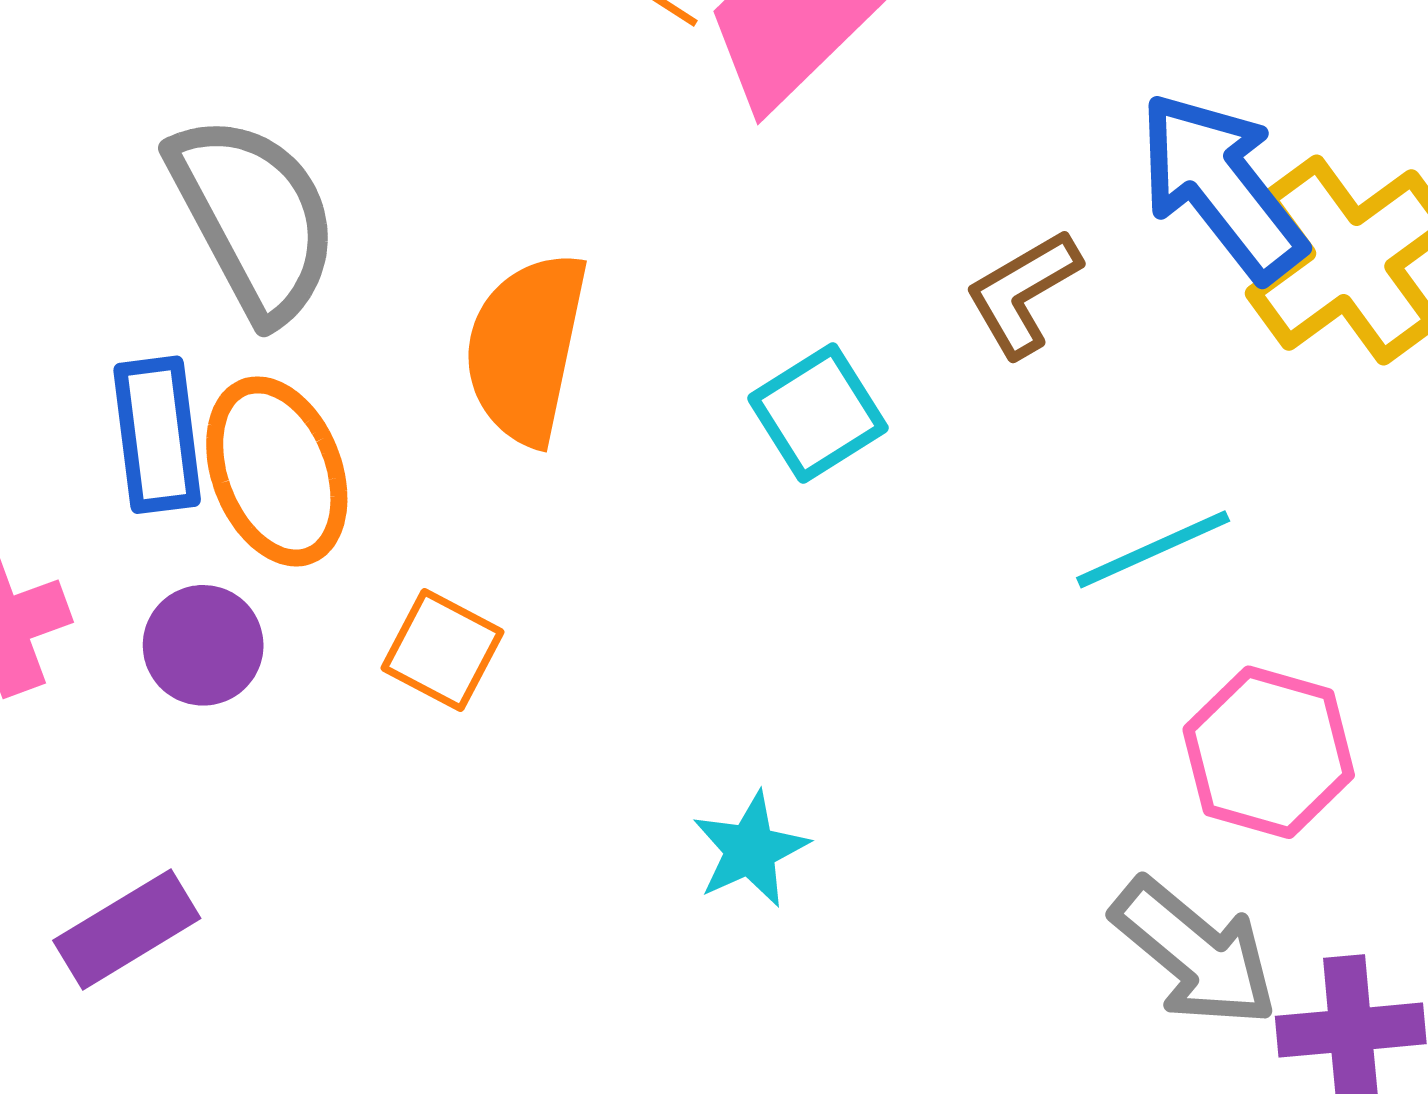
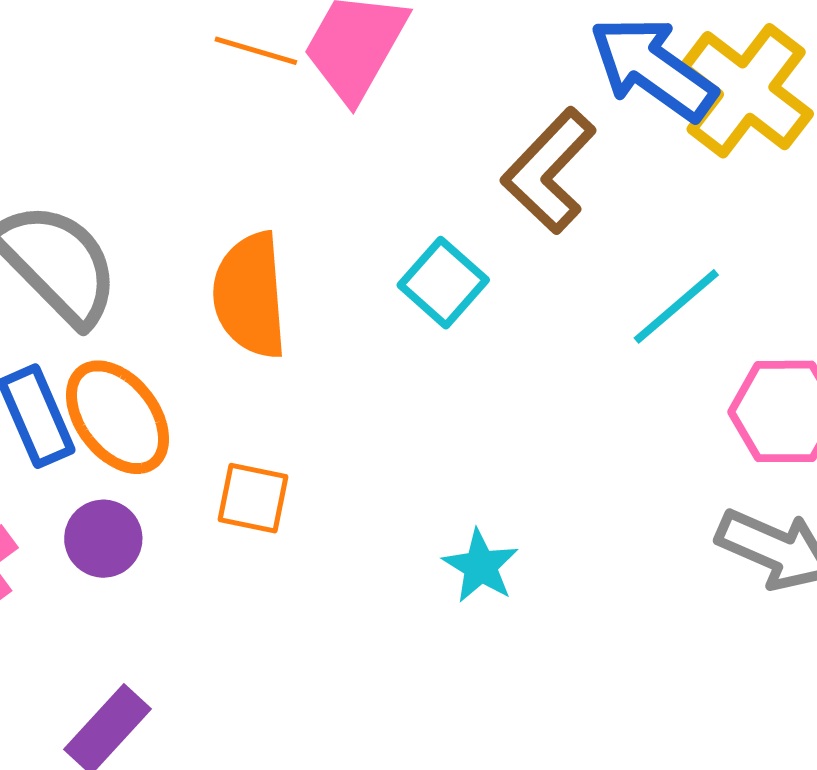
brown L-shape: (1023, 293) -> (549, 171), size x1.4

